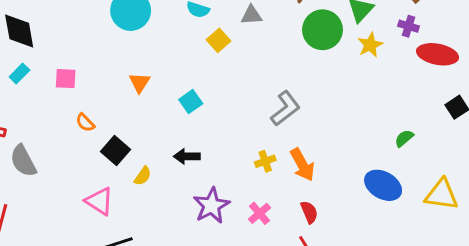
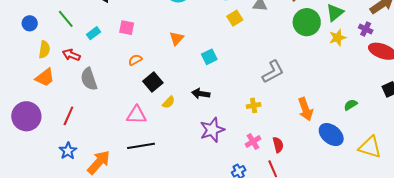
cyan rectangle: (19, 73) -> (94, 33), moved
orange semicircle: (85, 123) -> (135, 60), turned 96
orange arrow: (302, 165) -> (306, 109), moved
pink triangle: (99, 201) -> (136, 115), turned -40
pink cross: (260, 213) -> (253, 141), moved

